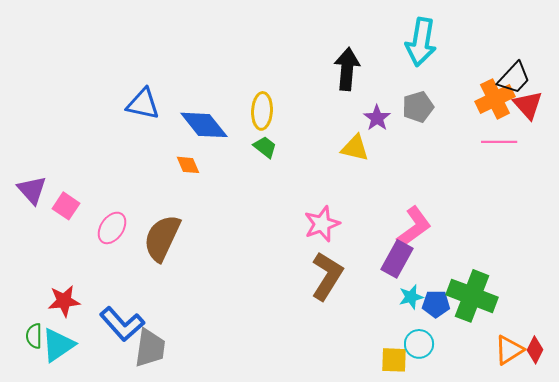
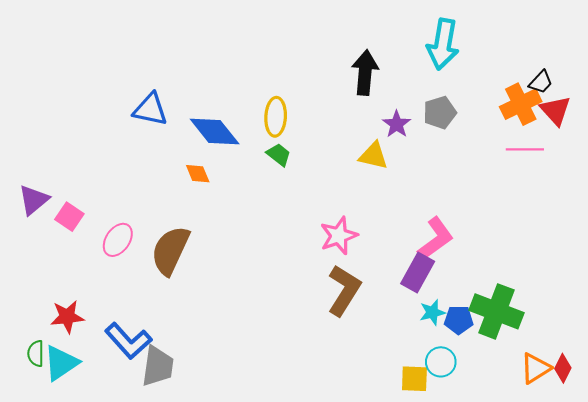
black trapezoid: (514, 78) -> (541, 82), size x0.7
purple triangle: (32, 190) -> (34, 200), turned 32

